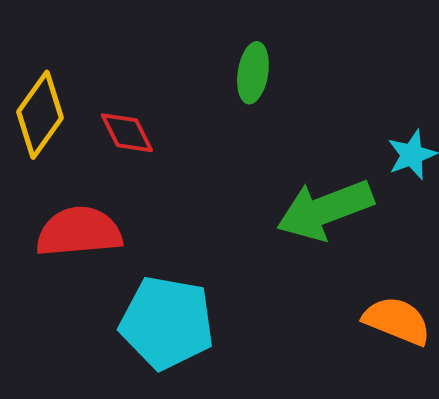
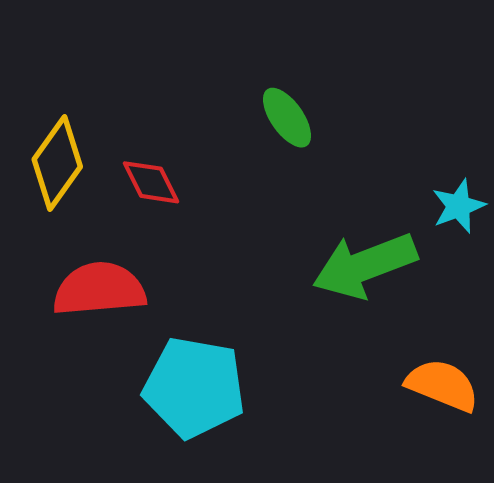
green ellipse: (253, 73) -> (287, 118), turned -44

